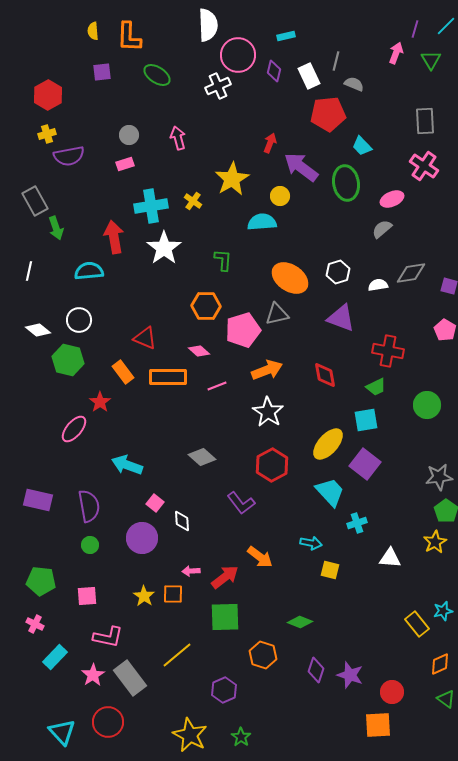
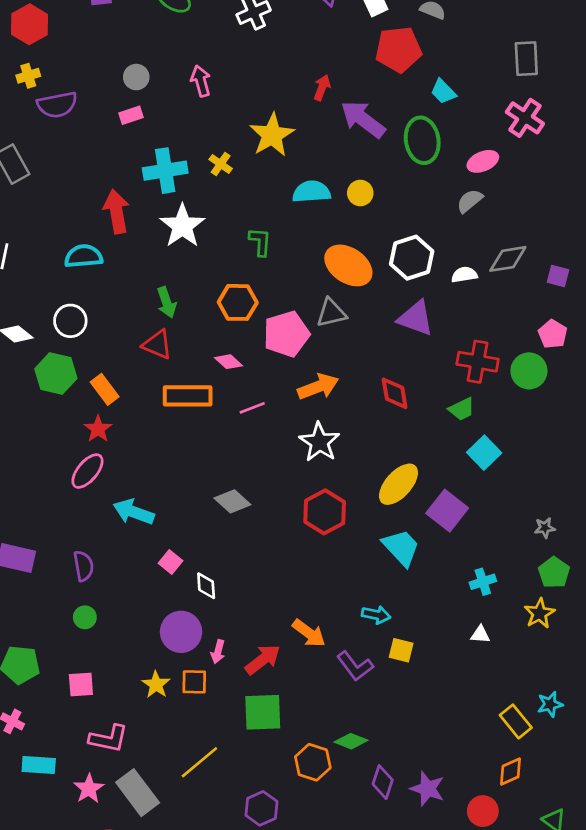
yellow circle: (280, 196) -> (360, 193), moved
green arrow: (56, 228) -> (167, 302), moved
white hexagon: (338, 272) -> (412, 258), size x1.4
orange rectangle: (123, 372) -> (105, 389), moved
green circle: (427, 405) -> (529, 371), moved
cyan square: (366, 420) -> (484, 453), moved, turned -35
pink ellipse: (74, 429) -> (87, 471), moved
gray star: (439, 477) -> (545, 528), size x0.6
purple L-shape: (241, 503) -> (355, 666), moved
purple semicircle: (89, 506) -> (84, 566), size x0.7
cyan cross: (357, 523) -> (483, 582), moved
purple circle: (142, 538) -> (181, 632), moved
white triangle: (390, 558) -> (480, 634), size x0.7
pink arrow: (191, 571) -> (218, 652), turned -72
green diamond: (300, 622) -> (351, 741), moved
cyan rectangle: (55, 657) -> (39, 765), turned 50
orange diamond: (440, 664) -> (510, 772), moved

